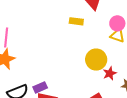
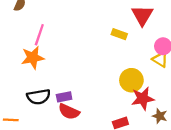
red star: (110, 73) -> (143, 99), size x1.5

